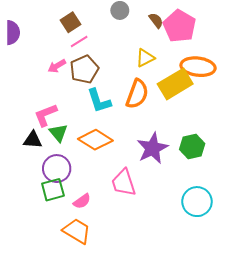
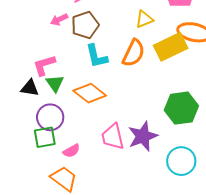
green hexagon: (192, 147) -> (181, 108), size x1.4
purple star: (152, 148) -> (143, 136), moved

